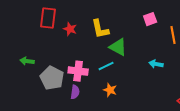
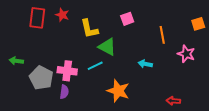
pink square: (150, 19) -> (127, 19), moved
red star: (70, 29) -> (62, 15), moved
orange star: (110, 90) -> (118, 91), moved, size x1.6

